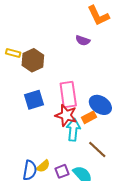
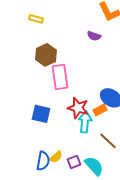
yellow rectangle: (13, 53) -> (36, 19), moved
pink rectangle: (68, 95) -> (60, 77), moved
blue square: (34, 100) -> (41, 114), moved, turned 30

